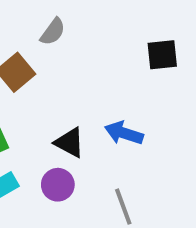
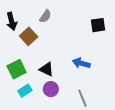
black triangle: (70, 143) -> (47, 69), moved

